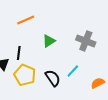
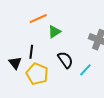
green triangle: (49, 41) -> (54, 32), moved
black semicircle: (53, 78) -> (65, 60), moved

